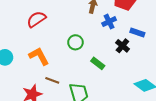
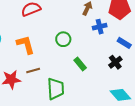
black cross: (122, 46) -> (115, 62), moved
brown line: (52, 80) -> (33, 71), turned -48

